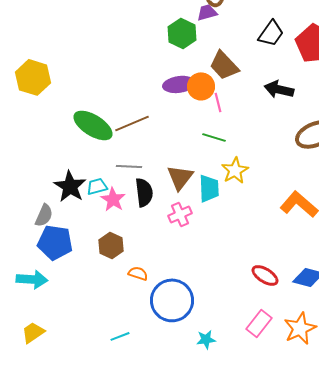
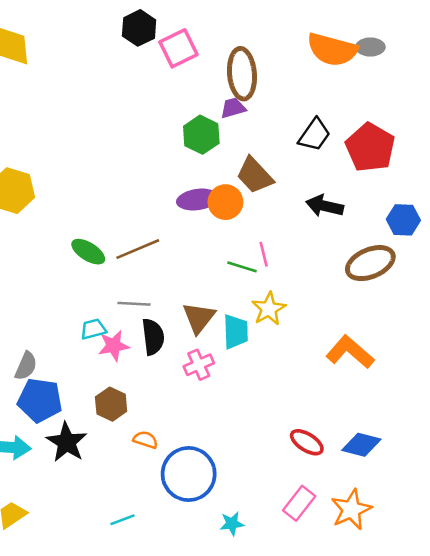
pink line: (218, 102) -> (264, 254), moved
green ellipse: (93, 125) -> (88, 252), size x0.7
black star: (70, 186) -> (67, 442), moved
pink star: (113, 199) -> (114, 346), turned 30

